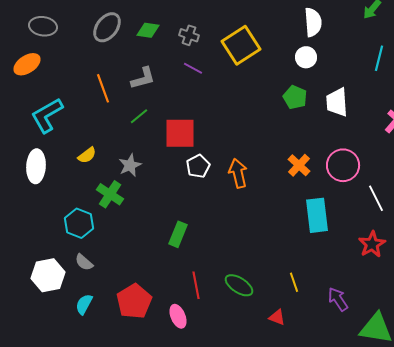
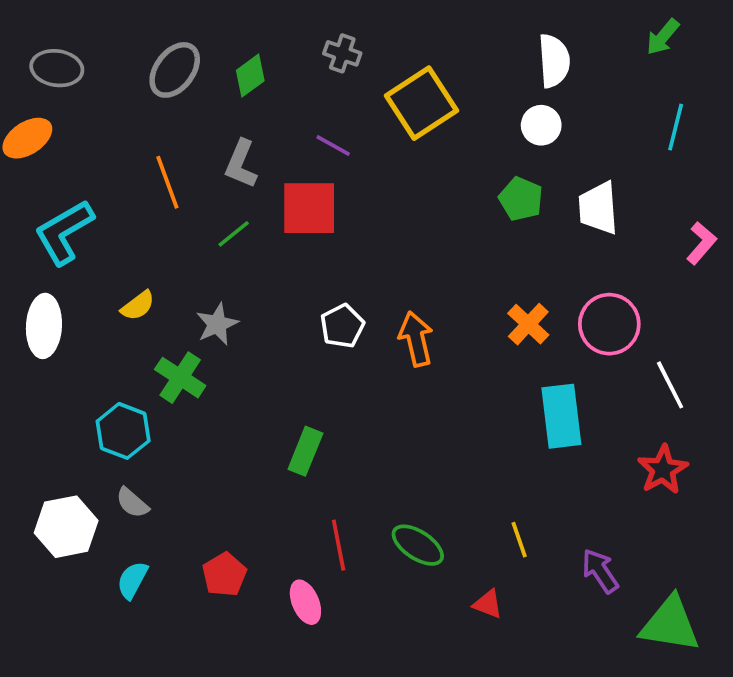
green diamond: (148, 30) -> (250, 76), turned -45
gray cross: (189, 35) -> (342, 53), moved
gray L-shape: (143, 78) -> (241, 164), turned 128
red square: (180, 133) -> (309, 208), moved
red pentagon: (134, 301) -> (224, 575), size x0.7

